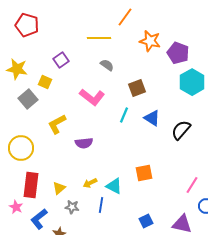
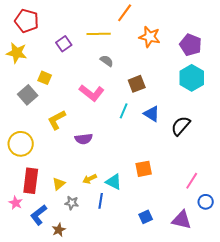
purple pentagon: (178, 53) -> (191, 45), moved
purple square: (61, 60) -> (64, 44), moved
yellow star: (17, 69) -> (17, 53), moved

